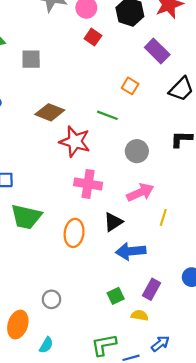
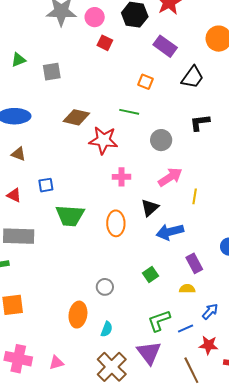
pink cross: (88, 184) -> (121, 177), size x0.7
purple rectangle: (151, 289) -> (194, 263), turned -48
green square: (116, 296) -> (150, 274), moved

